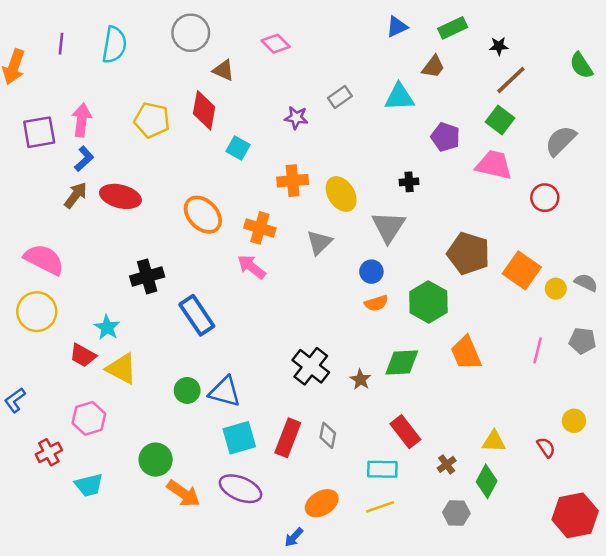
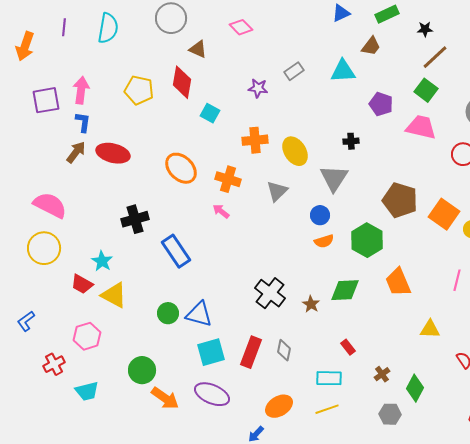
blue L-shape: (84, 159) -> (83, 122), turned -40
pink arrow: (251, 267) -> (221, 211), size x0.7
red rectangle: (405, 432) -> (348, 347), size x0.6
yellow triangle: (494, 441) -> (430, 329), moved

